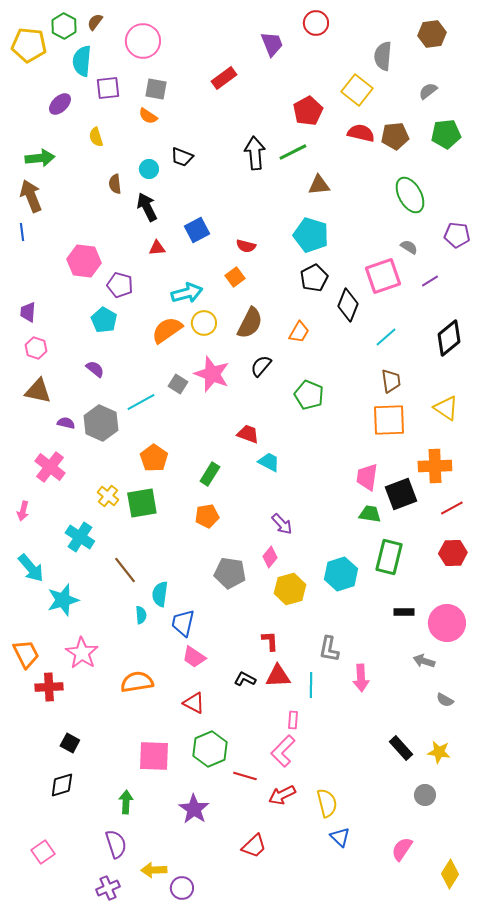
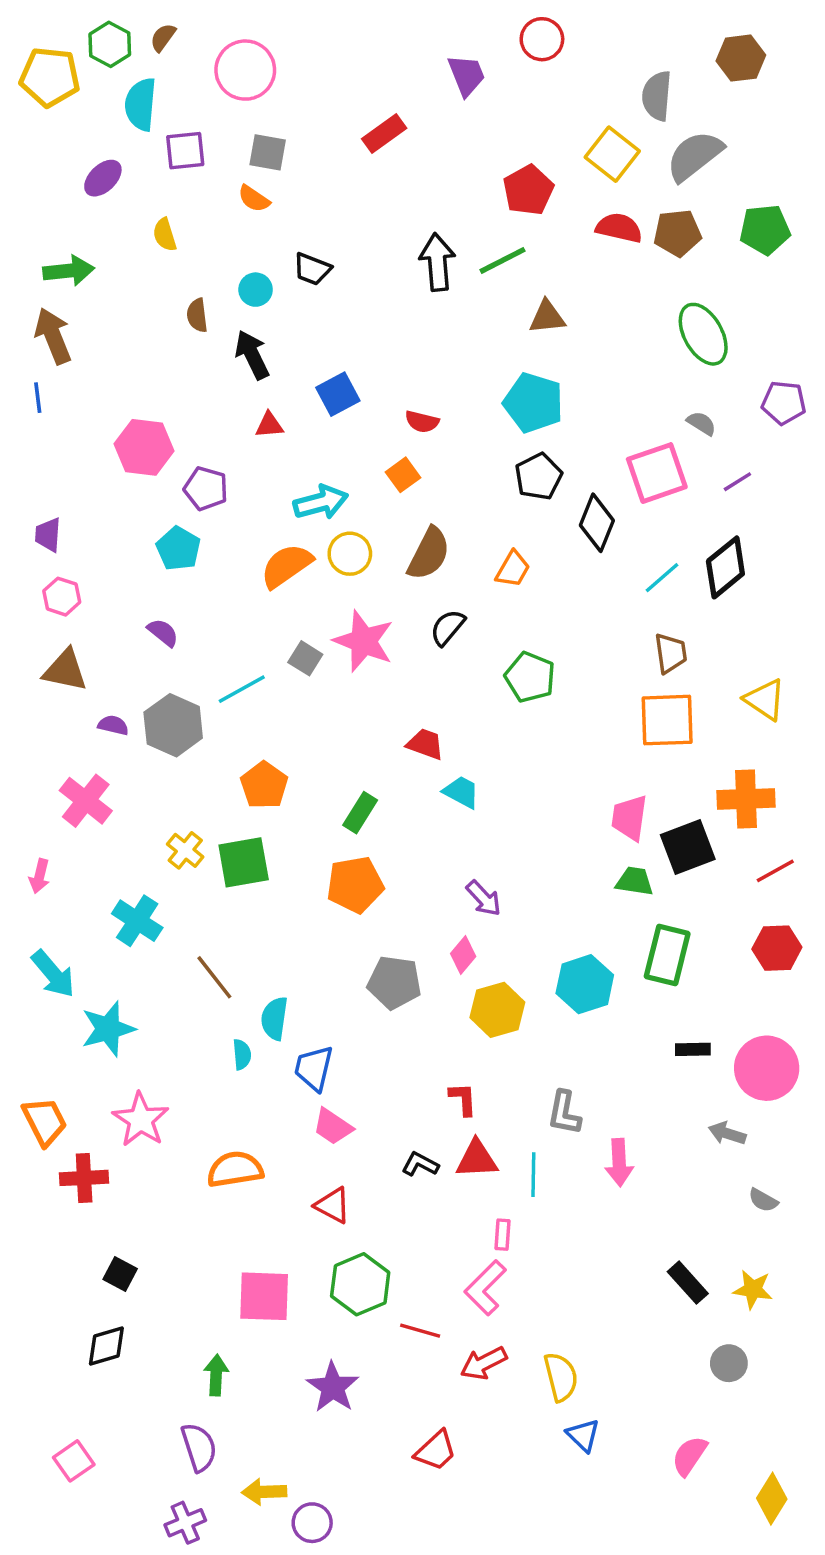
gray semicircle: (428, 91) -> (695, 156), moved, size x1.8
black diamond: (449, 338) -> (725, 567), moved
orange pentagon: (207, 516) -> (355, 885), size x1.4

